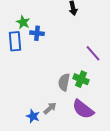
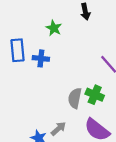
green star: (23, 22) -> (54, 28), moved
blue cross: (37, 33) -> (41, 58), moved

